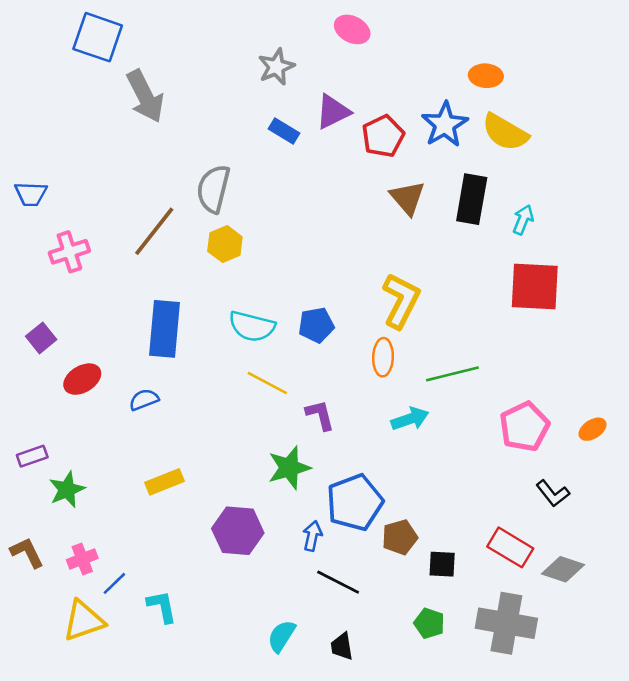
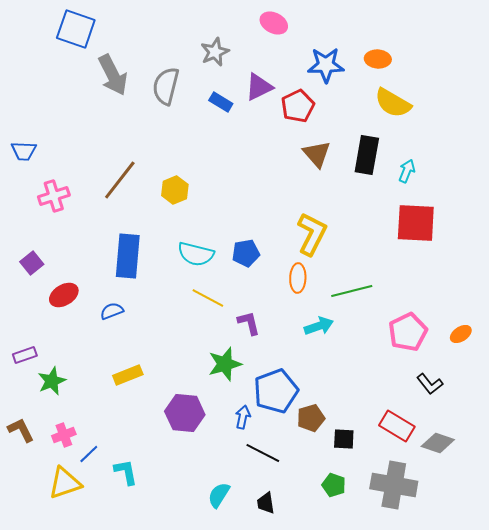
blue star: (445, 125) -> (326, 65), moved, turned 30
gray semicircle: (213, 189) -> (166, 86), moved

